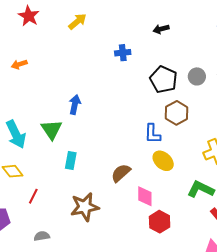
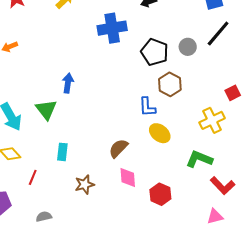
blue cross: (123, 53) -> (112, 28), size x1.8
cyan rectangle: (71, 160) -> (62, 152), moved
pink diamond: (145, 196) -> (128, 177), moved
brown star: (85, 207) -> (85, 184), size x0.7

